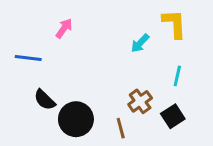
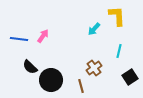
pink arrow: (64, 28) -> (43, 36), moved
black square: (173, 116) -> (130, 77), moved

